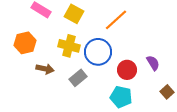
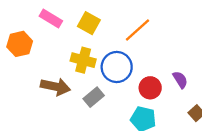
orange hexagon: (25, 43) -> (20, 44), moved
brown arrow: (45, 69) -> (55, 87), size x1.4

